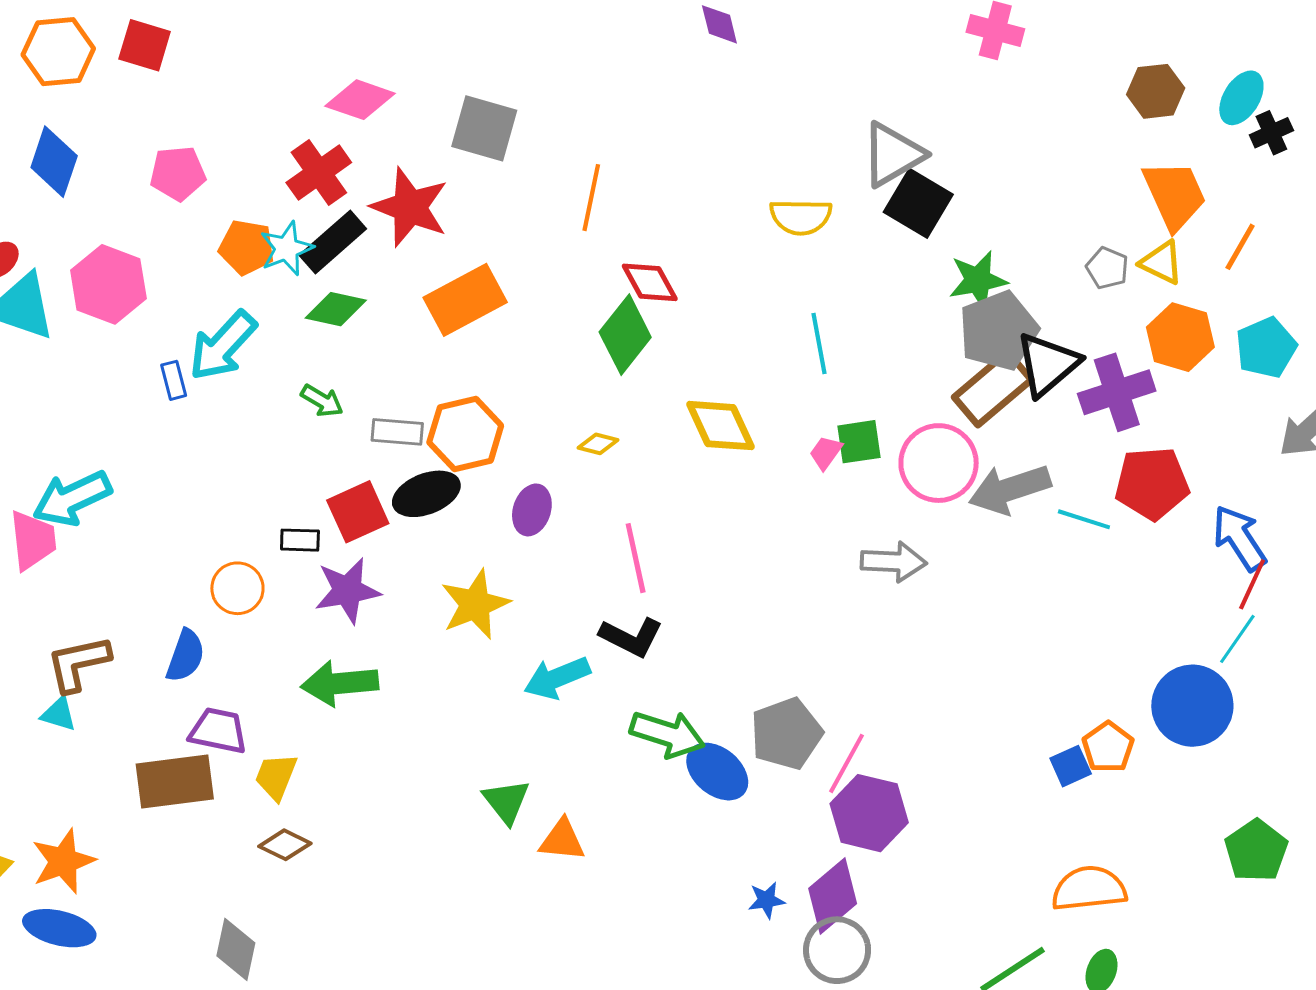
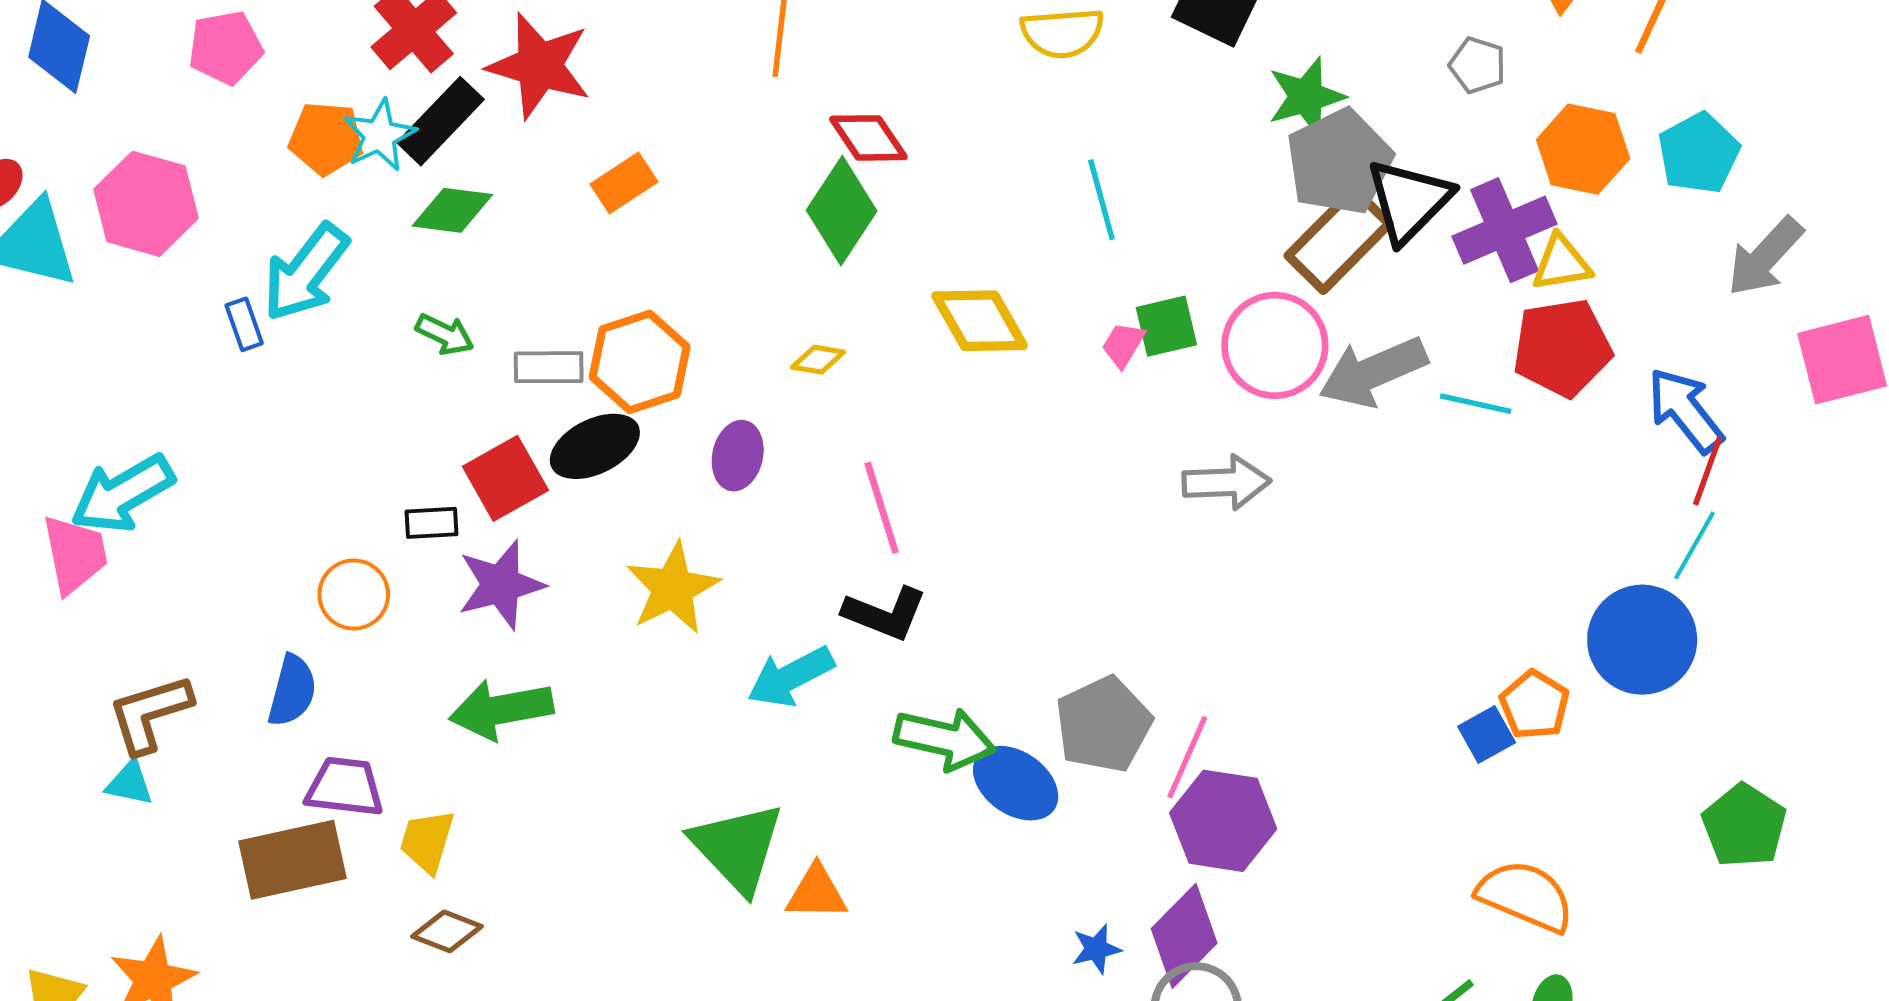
yellow triangle: (1162, 263) -> (1561, 263), moved, turned -30
orange rectangle: (465, 300) -> (624, 183), size x0.6
green triangle: (506, 801) -> (737, 848), size x1.5
orange semicircle: (1089, 889) -> (1525, 896), turned 34

